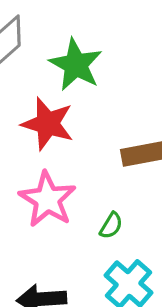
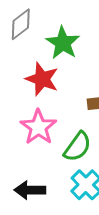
green semicircle: (111, 226) -> (78, 147), size x1.8

